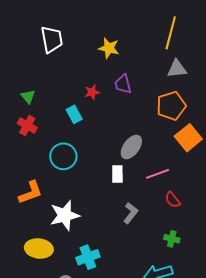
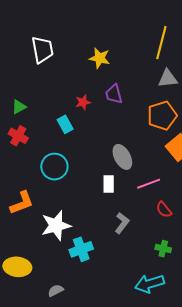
green triangle: (28, 97) -> (19, 107), turned 42
gray ellipse: (131, 147) -> (122, 157), turned -65
yellow ellipse: (39, 248) -> (17, 267), moved
cyan cross: (88, 257) -> (81, 249), moved

